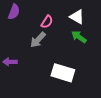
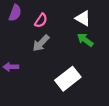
pink semicircle: (47, 22) -> (41, 20), moved
white rectangle: (63, 73) -> (68, 79), turned -55

